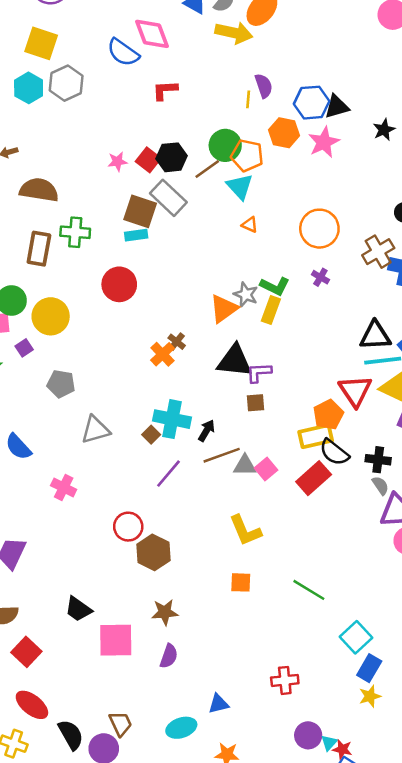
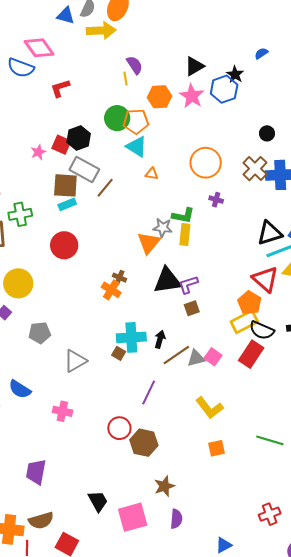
blue hexagon: (312, 103) -> (224, 89), moved
brown line: (207, 169) -> (105, 188), moved
purple line: (169, 474) -> (149, 393), moved
black trapezoid: (78, 609) -> (98, 501), turned -140

